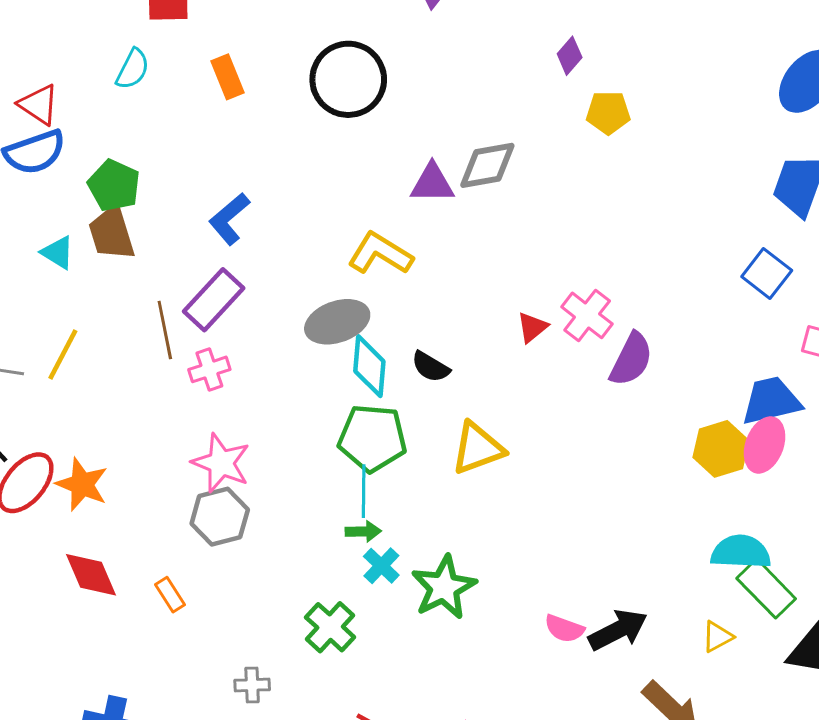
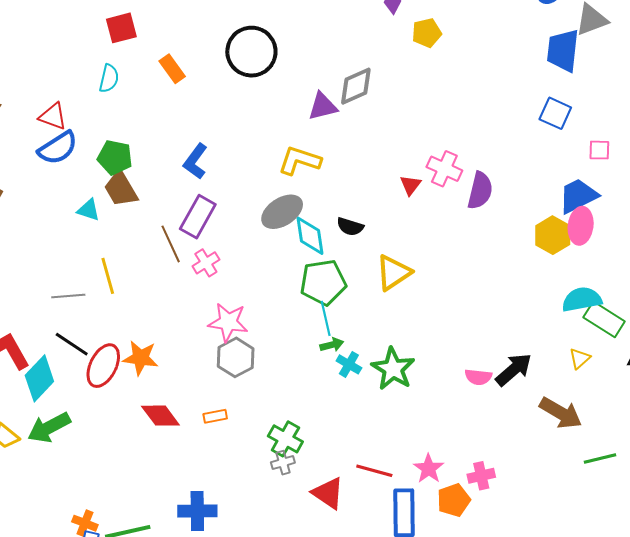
yellow line: (63, 354) -> (108, 276), turned -30
orange rectangle: (170, 595) -> (215, 416), turned -55
green cross: (330, 627) -> (285, 439), moved

